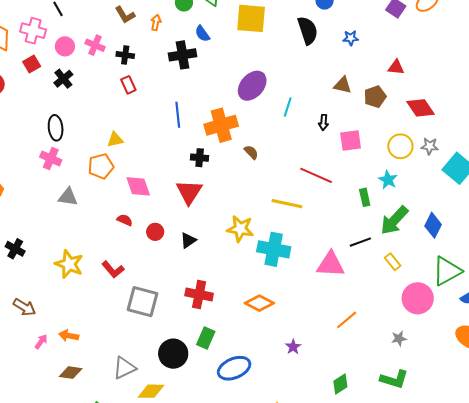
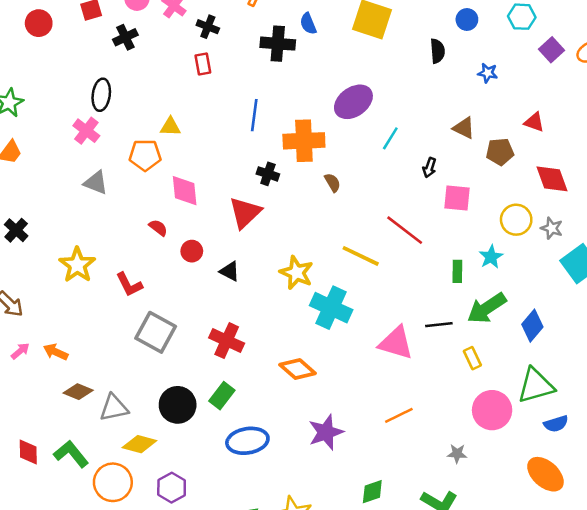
black semicircle: (308, 30) -> (437, 51), size x0.7
black triangle: (188, 240) -> (230, 271), turned 48
purple star: (293, 347) -> (326, 432), size x1.8
brown diamond: (71, 373) -> (78, 392), moved

